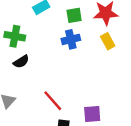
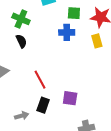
black semicircle: (21, 62) -> (21, 41), turned -96

